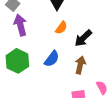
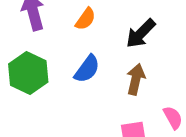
orange semicircle: (61, 28) -> (86, 19), moved

